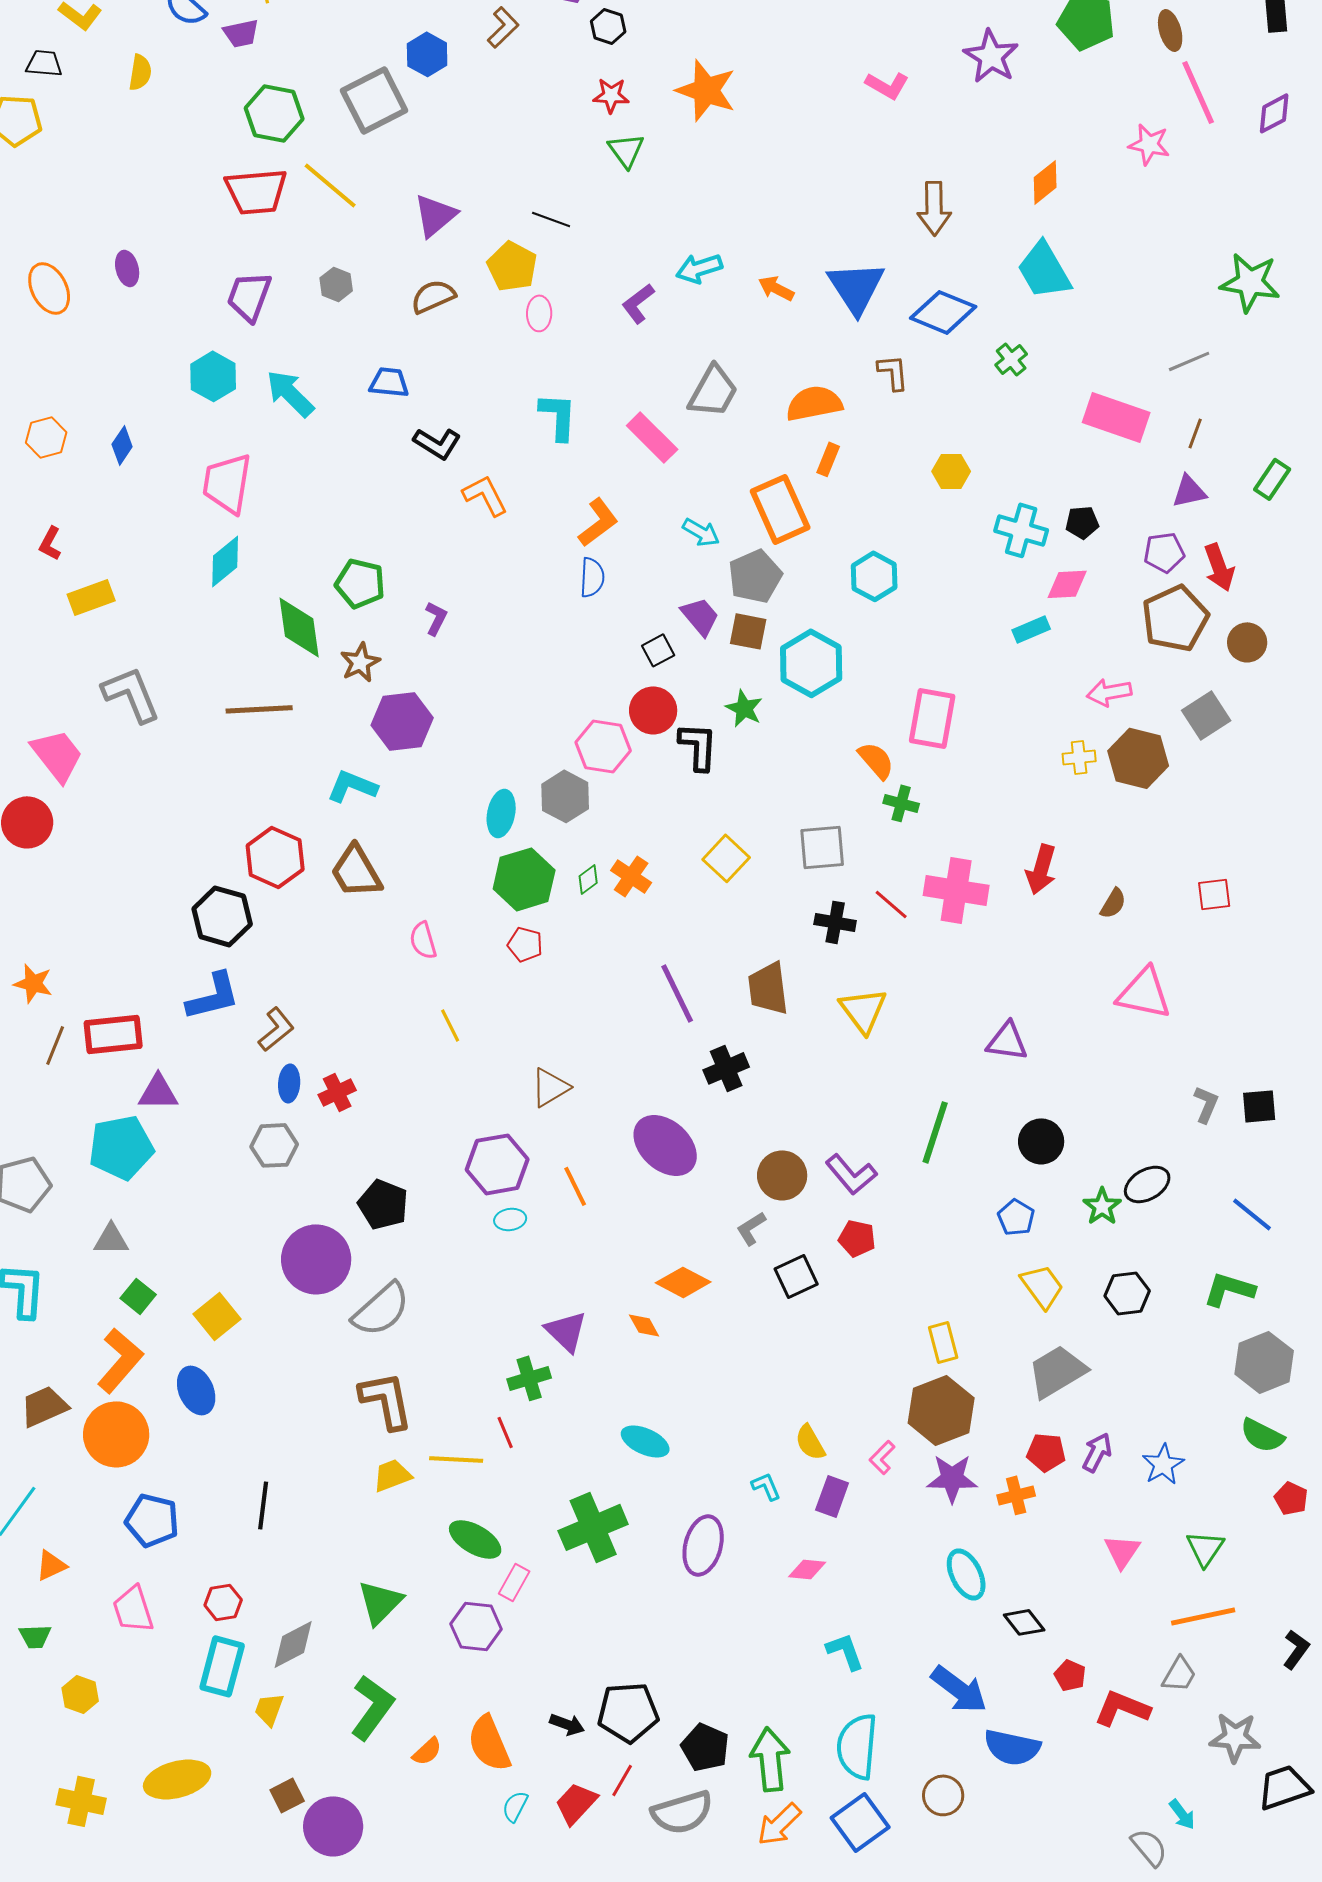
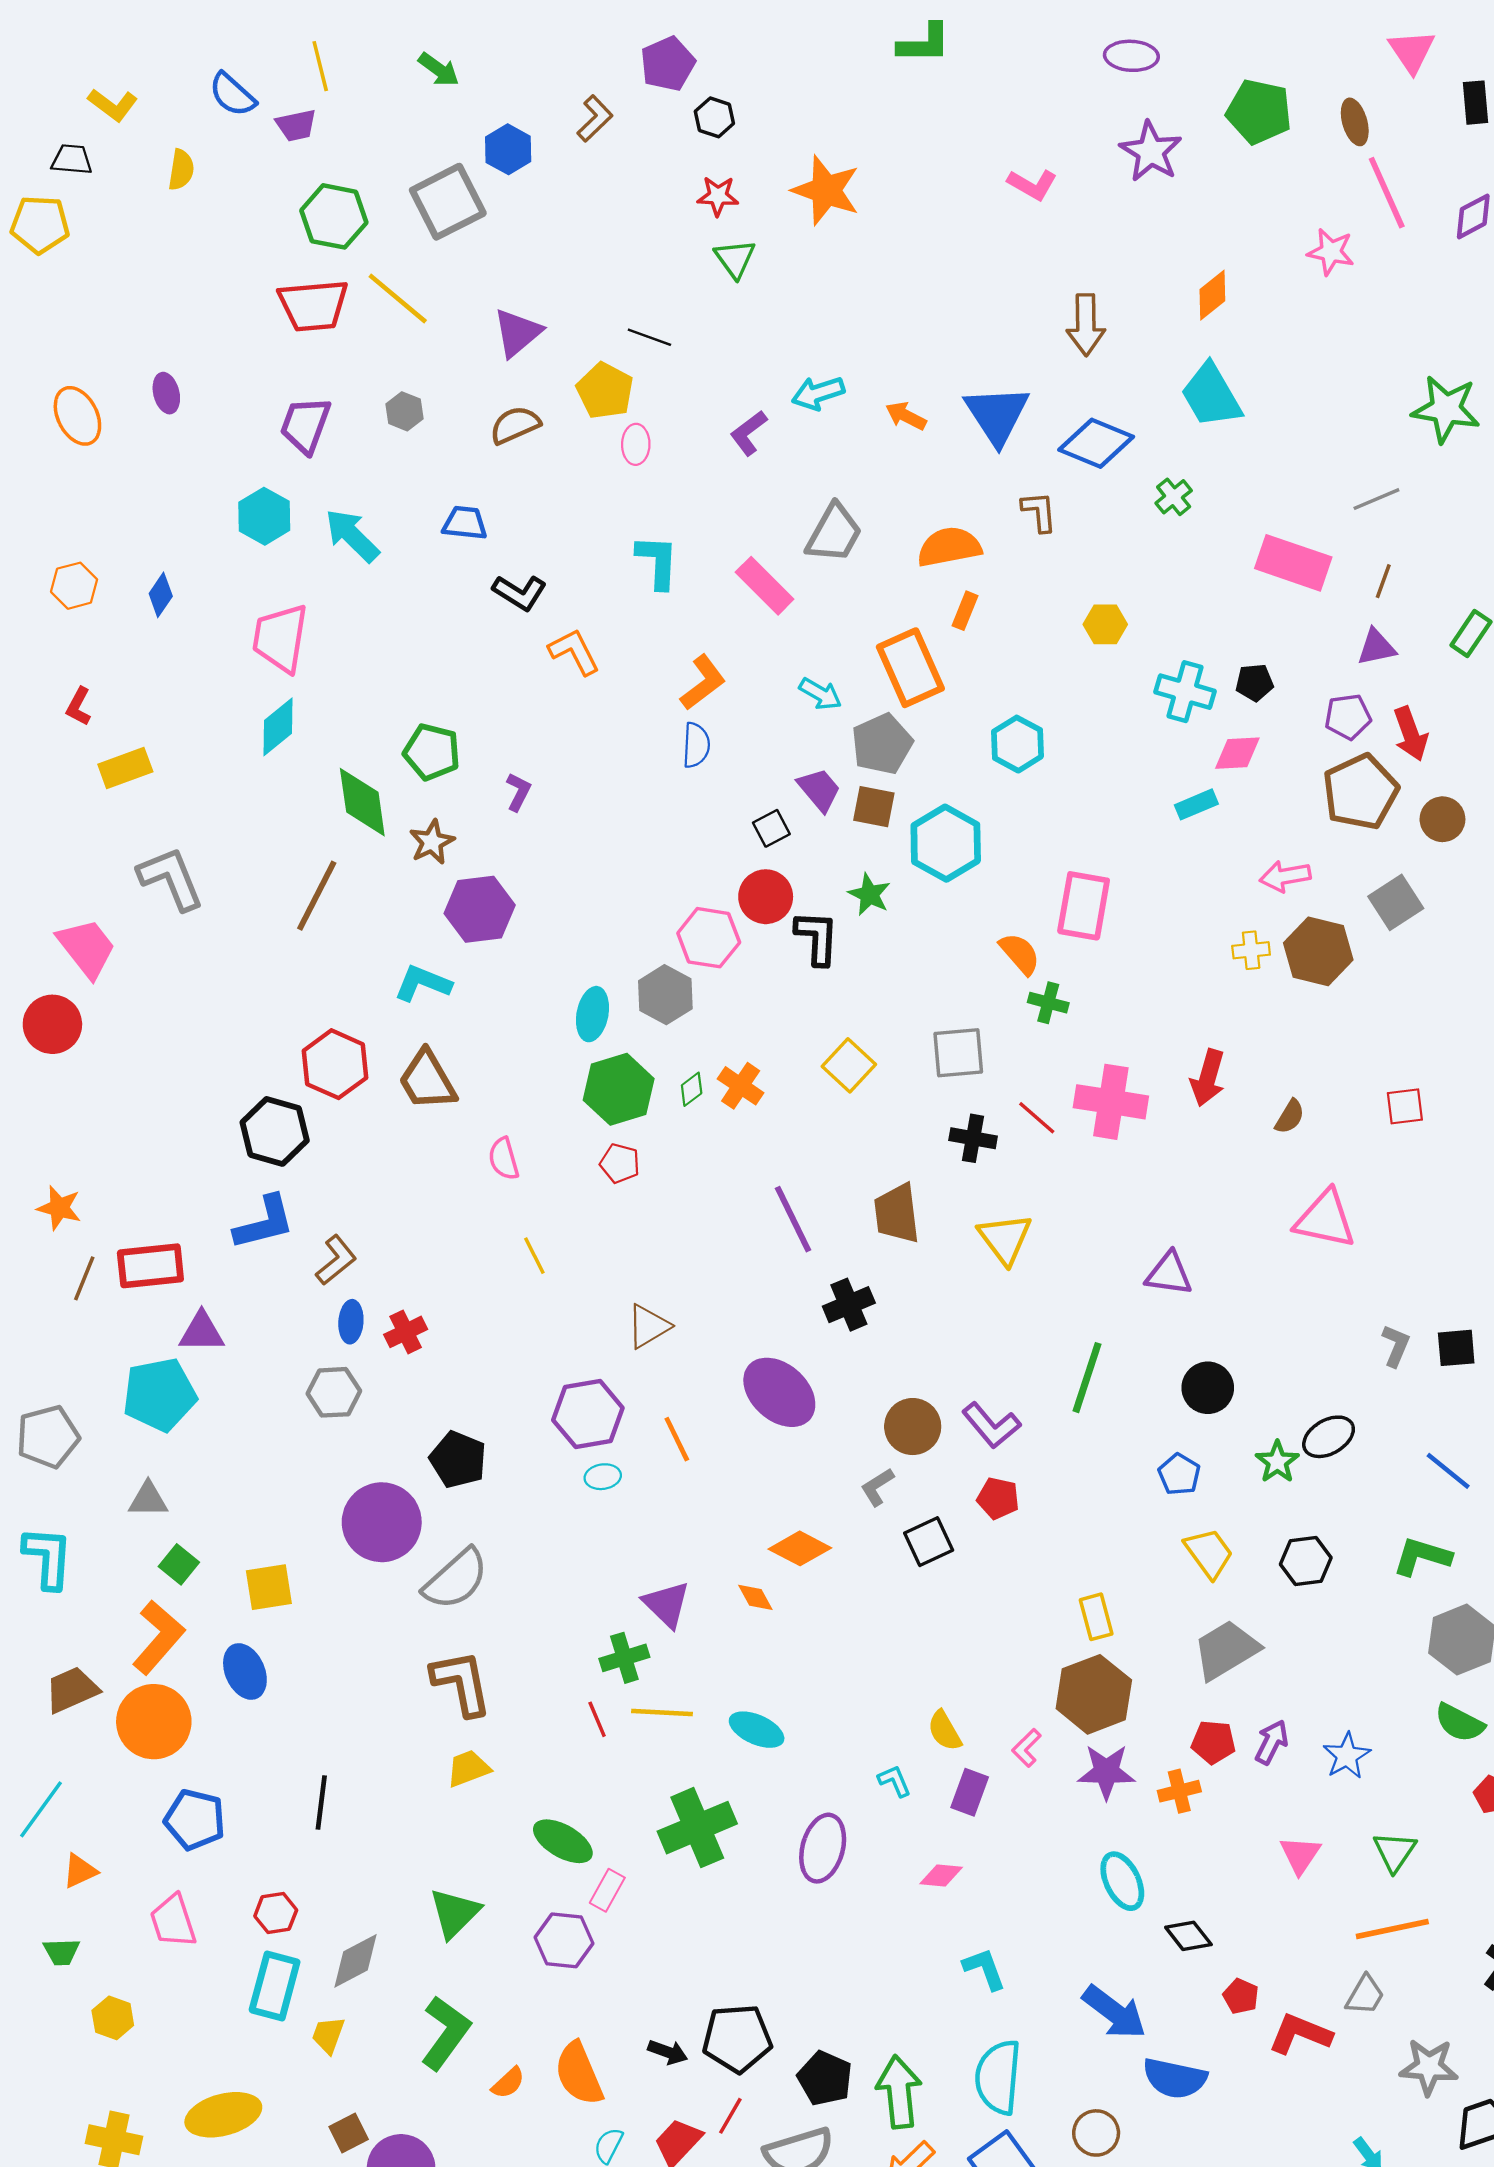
brown line: (259, 709) -> (317, 896), turned -60
yellow square: (217, 1316) -> (269, 1587), turned 30
yellow line: (456, 1459) -> (662, 1713), moved

